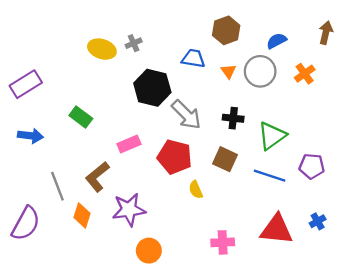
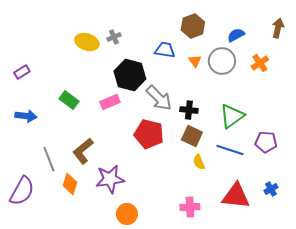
purple rectangle: (26, 84) -> (22, 72), size x0.6
black cross: (233, 118) -> (189, 110), moved
pink rectangle: (129, 144) -> (110, 102), moved
yellow semicircle: (196, 190) -> (199, 162), moved

